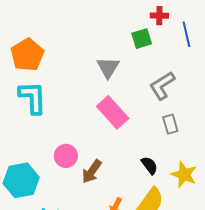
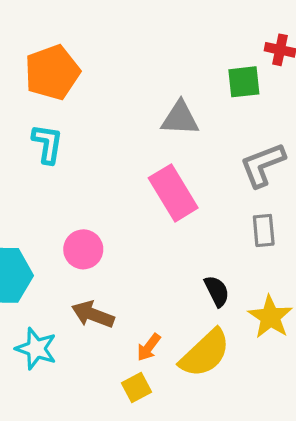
gray triangle: (108, 67) -> (180, 118), turned 50
cyan L-shape: (33, 98) -> (47, 144), size x0.7
brown arrow: (92, 171) -> (93, 314), moved, turned 65

